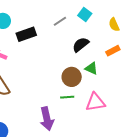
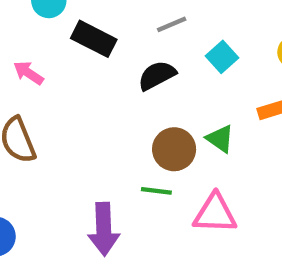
cyan square: (85, 14) -> (222, 57), moved
black rectangle: (26, 34) -> (94, 39), turned 36
black semicircle: (81, 45) -> (157, 75), moved

